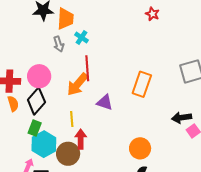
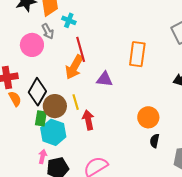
pink circle: (39, 76) -> (32, 45), moved
brown circle: (68, 154) -> (55, 106), moved

